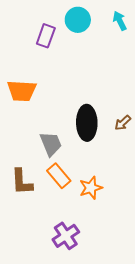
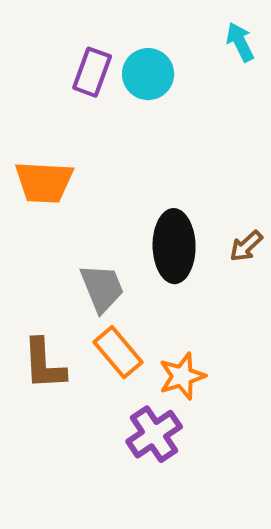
cyan circle: (78, 20) -> (148, 74), moved
purple cross: (66, 236) -> (154, 434), moved

